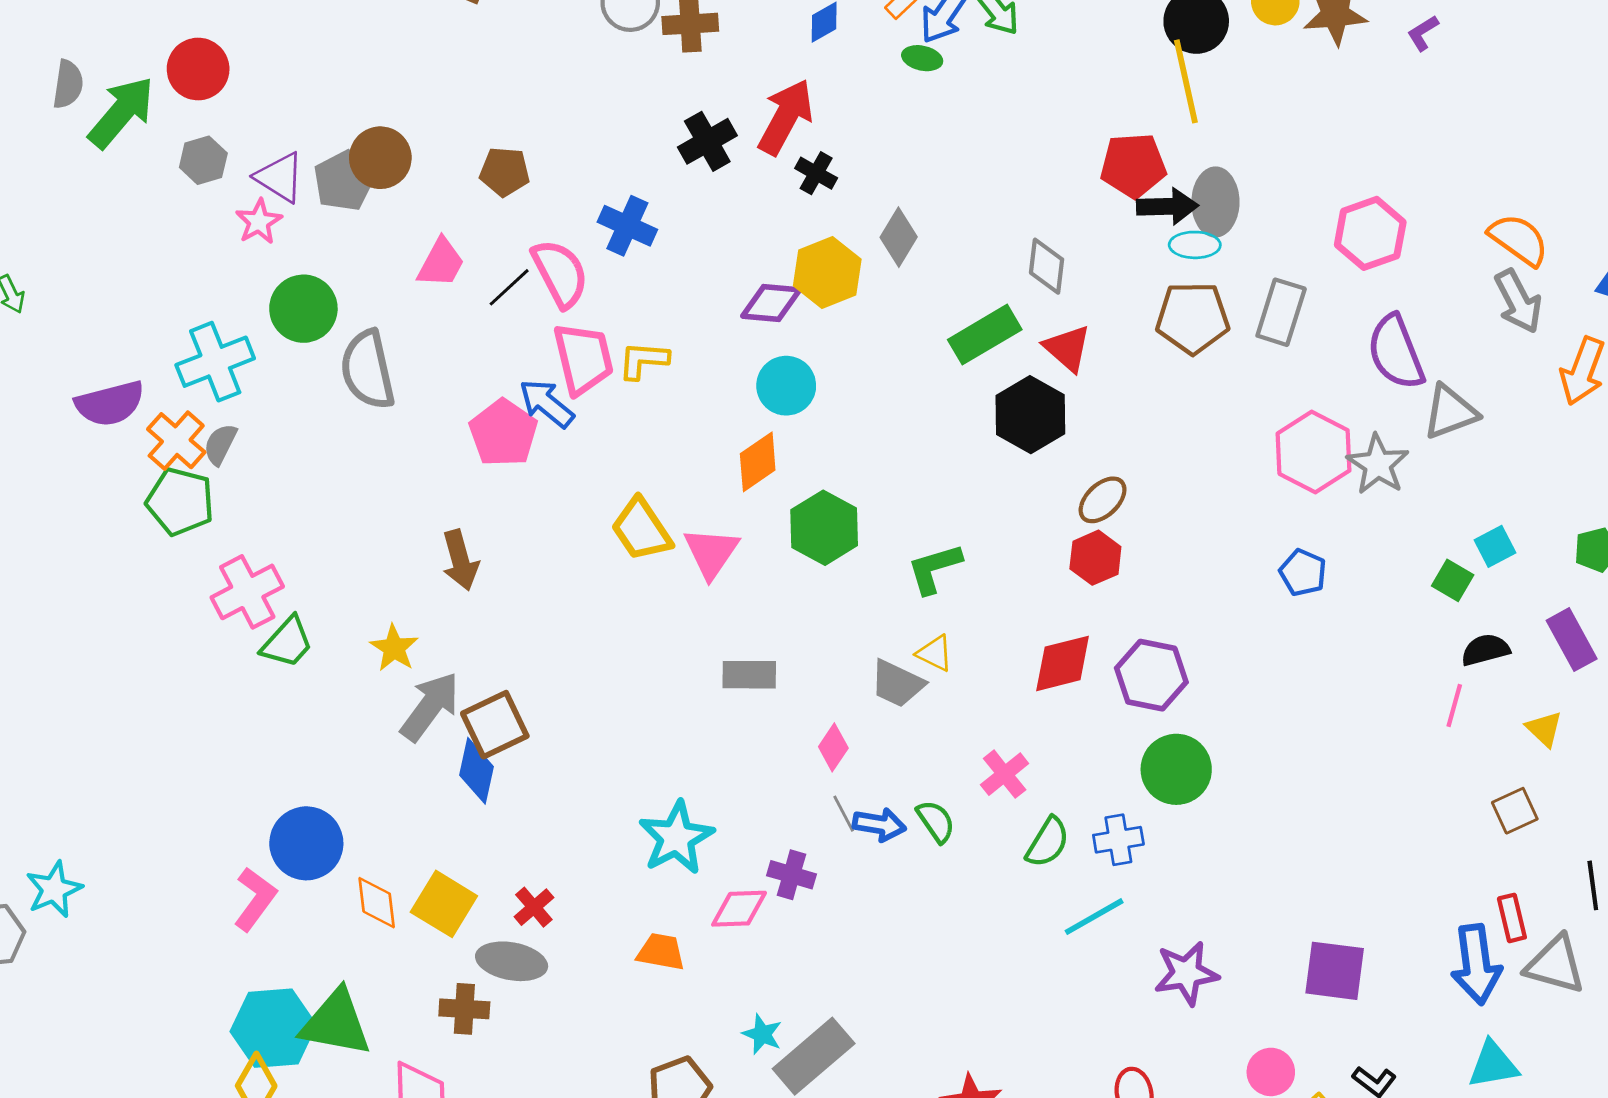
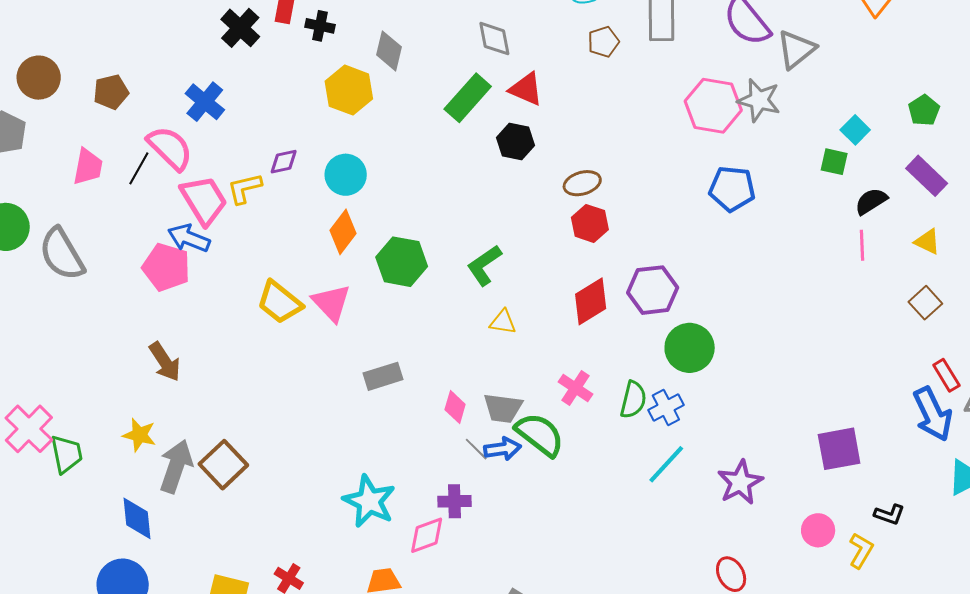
brown circle: (380, 158) -> (39, 78), moved
blue cross: (627, 226) -> (205, 102), turned 33
purple diamond: (771, 303) -> (284, 162), moved, size x0.7
brown pentagon: (1193, 318) -> (603, 42), size x0.6
black hexagon: (1030, 415) -> (515, 142), size x0.7
brown ellipse: (1103, 500) -> (582, 183), turned 45
blue pentagon: (1303, 573) -> (732, 189), size x1.4
green trapezoid: (287, 642) -> (67, 454), turned -36
gray trapezoid: (897, 684) -> (503, 408), moved
blue diamond: (476, 771) -> (137, 518), moved
green semicircle: (936, 821) -> (540, 434), size x1.6
green semicircle: (1048, 842) -> (633, 400), moved

